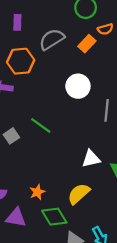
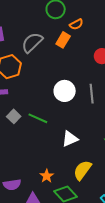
white circle: (78, 86) -> (65, 91), moved
gray square: (11, 136) -> (14, 116), moved
white triangle: (91, 159) -> (70, 139), moved

